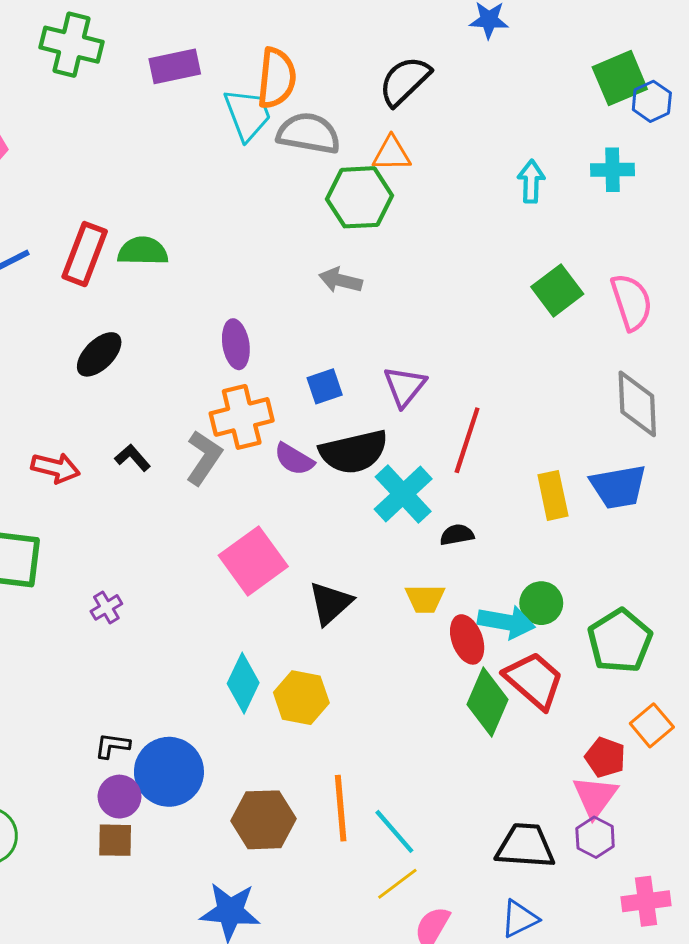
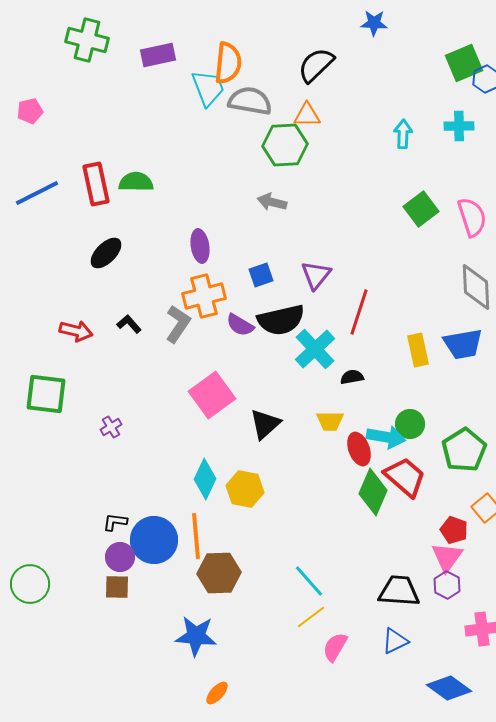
red rectangle: (85, 254) -> (96, 184), turned -33
orange line: (341, 808) -> (196, 536), moved

